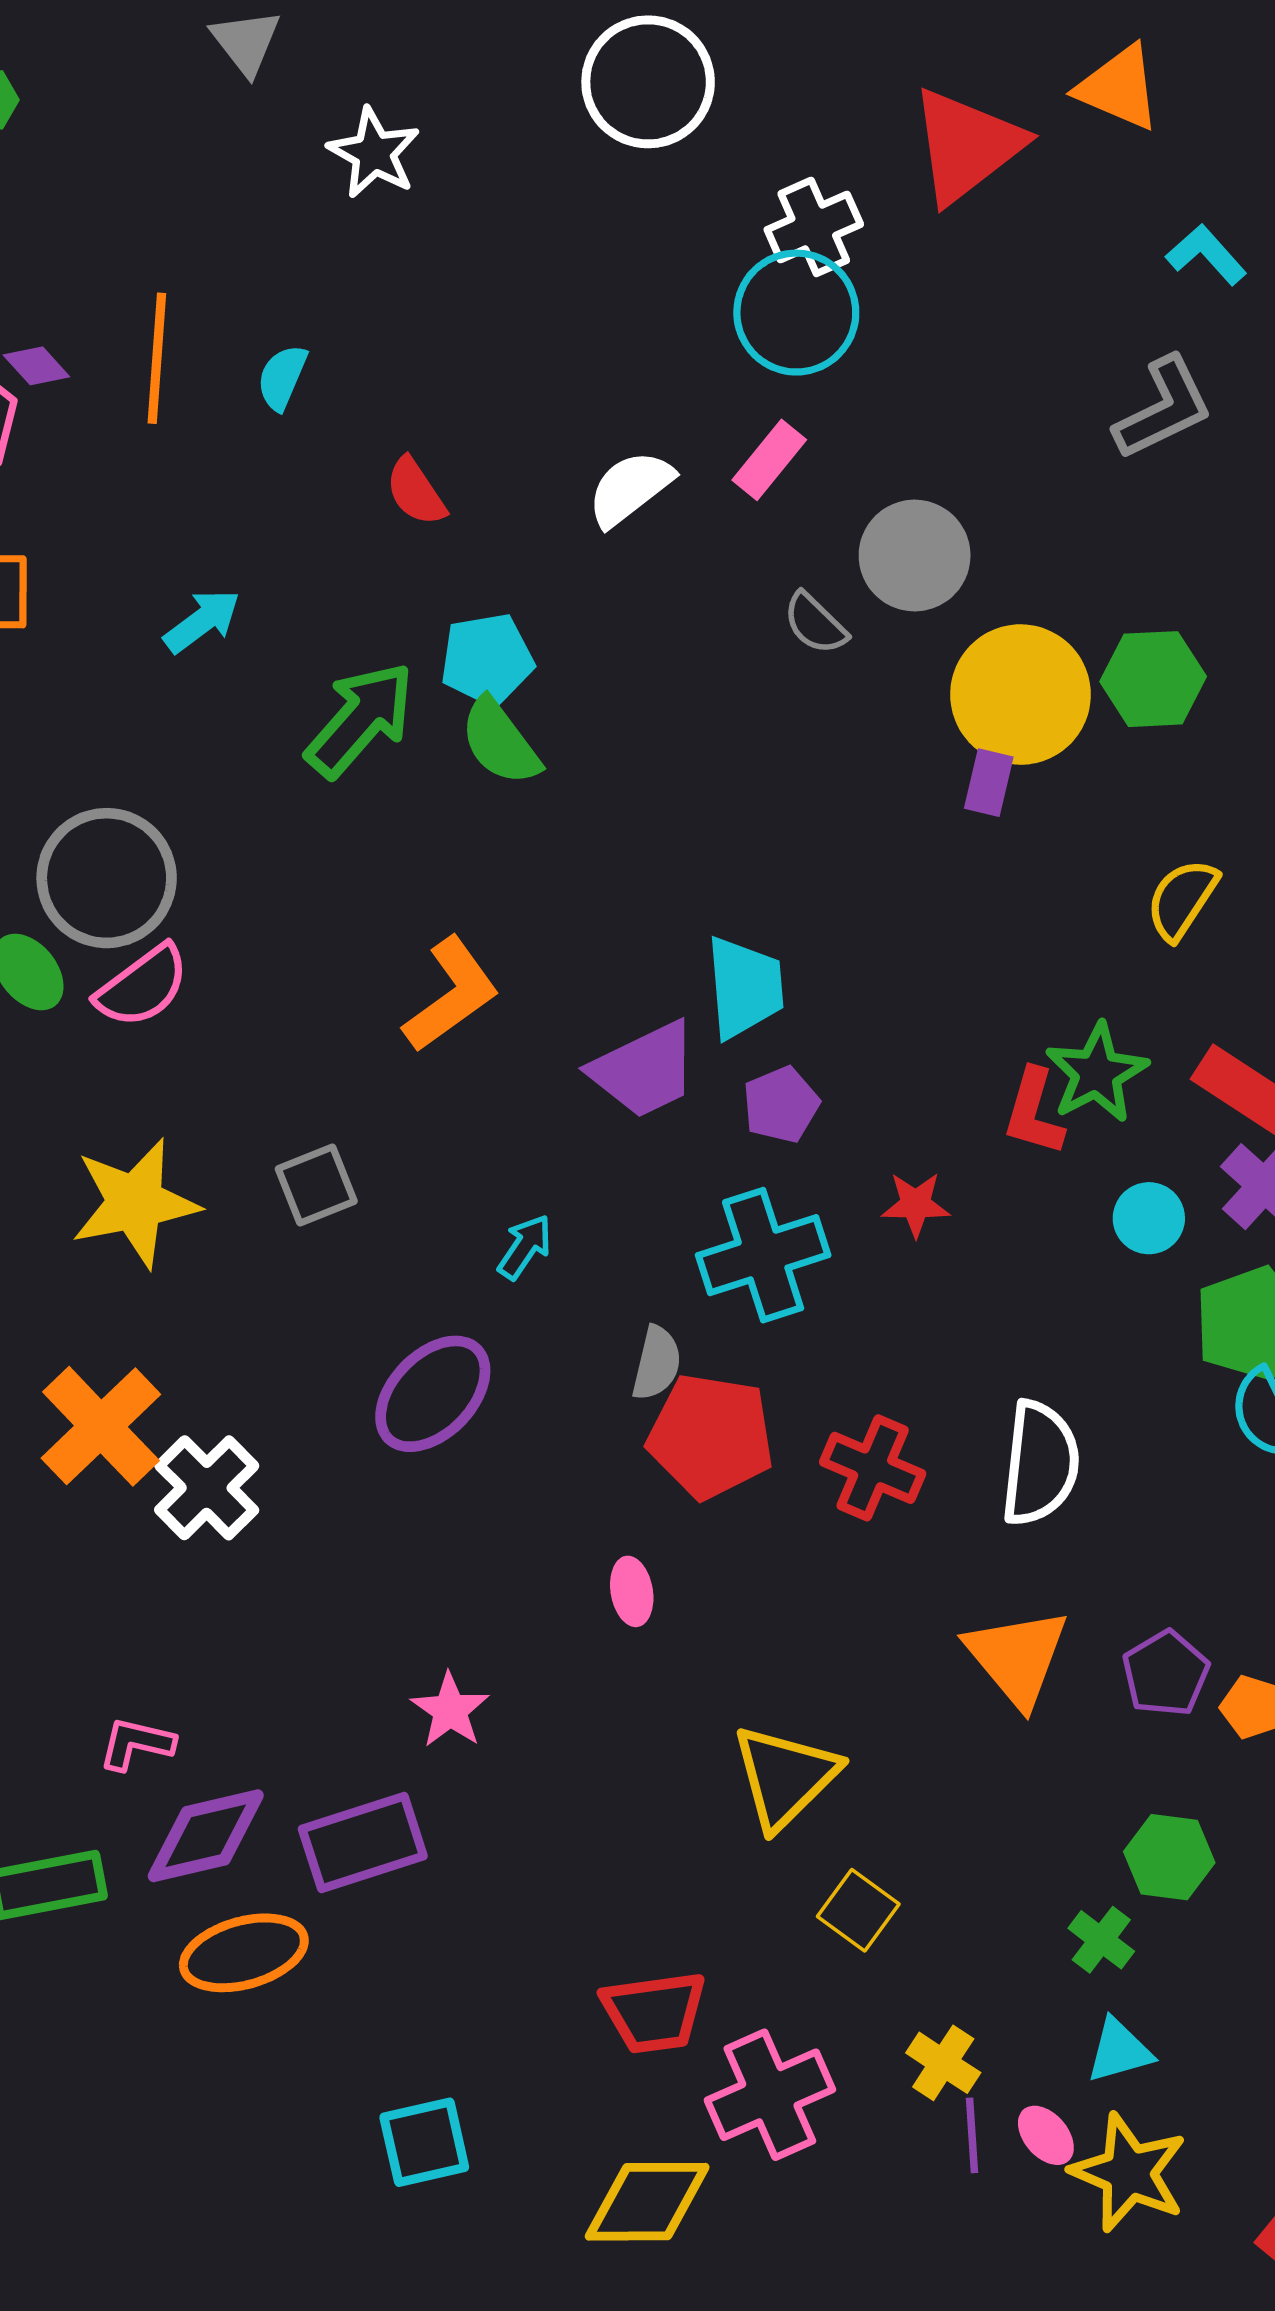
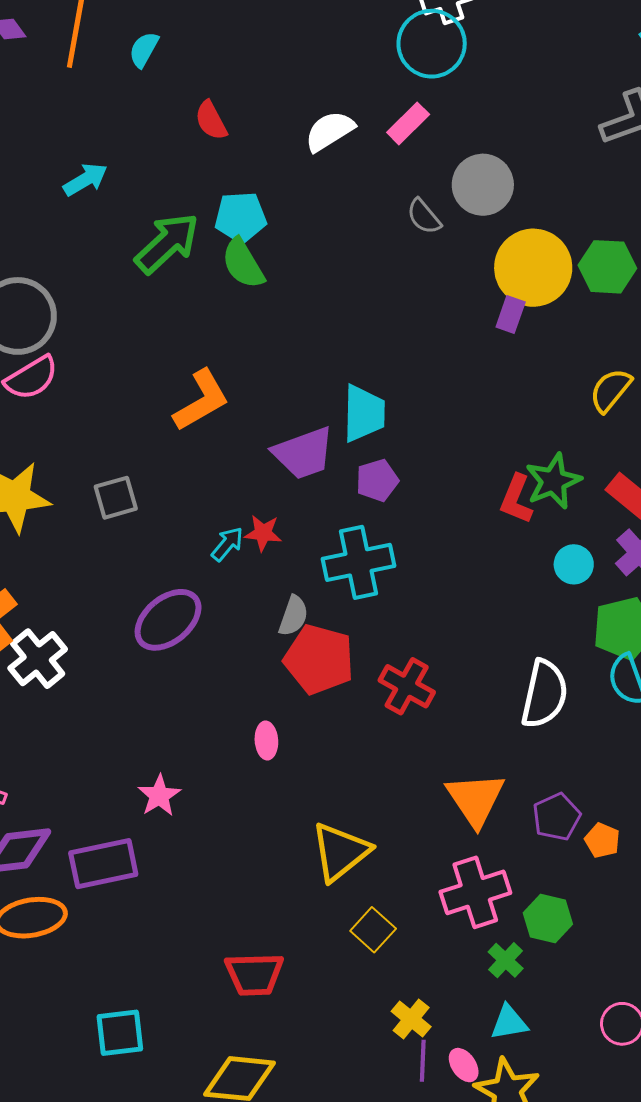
red star: (916, 1204) -> (263, 533), moved
white semicircle: (1040, 1463) -> (544, 694), moved
pink cross: (770, 2095) -> (475, 892), moved

